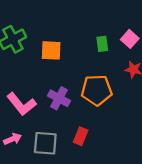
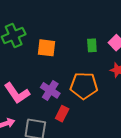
red rectangle: (81, 136) -> (62, 114), moved

